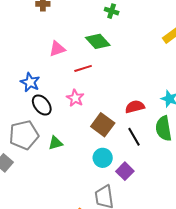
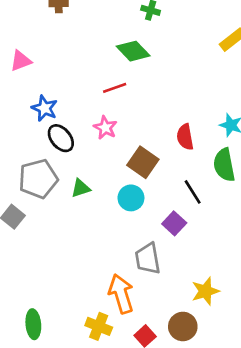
pink triangle: (57, 49) -> (21, 61), moved
red semicircle: (135, 107) -> (185, 137), turned -84
black line: (134, 137) -> (193, 192), moved
cyan circle: (103, 158) -> (131, 198), moved

